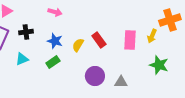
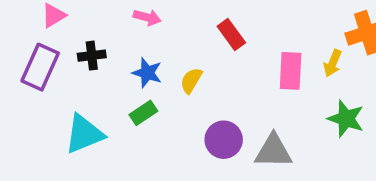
red rectangle: (99, 40) -> (231, 35), moved
cyan triangle: (22, 59) -> (84, 134), moved, size x1.6
gray triangle: (121, 82) -> (273, 151), size x1.5

